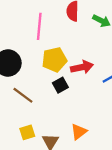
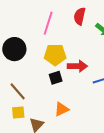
brown line: (23, 95) -> (18, 91), moved
orange triangle: (79, 132) -> (62, 109), moved

